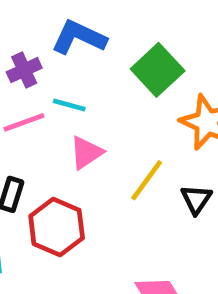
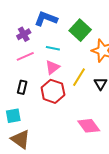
cyan line: (69, 105) -> (53, 48), moved
red hexagon: (57, 227) -> (53, 91), moved

